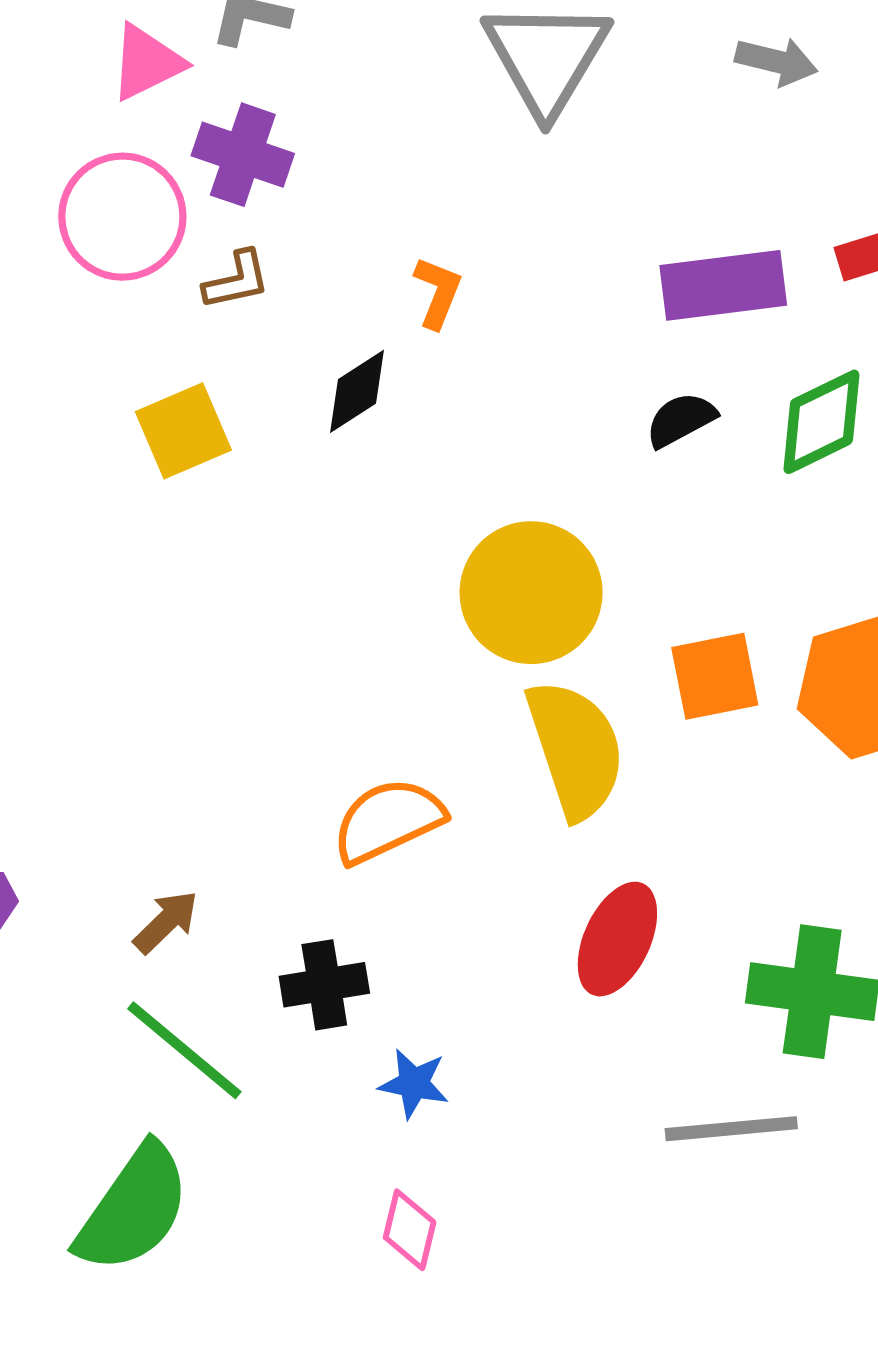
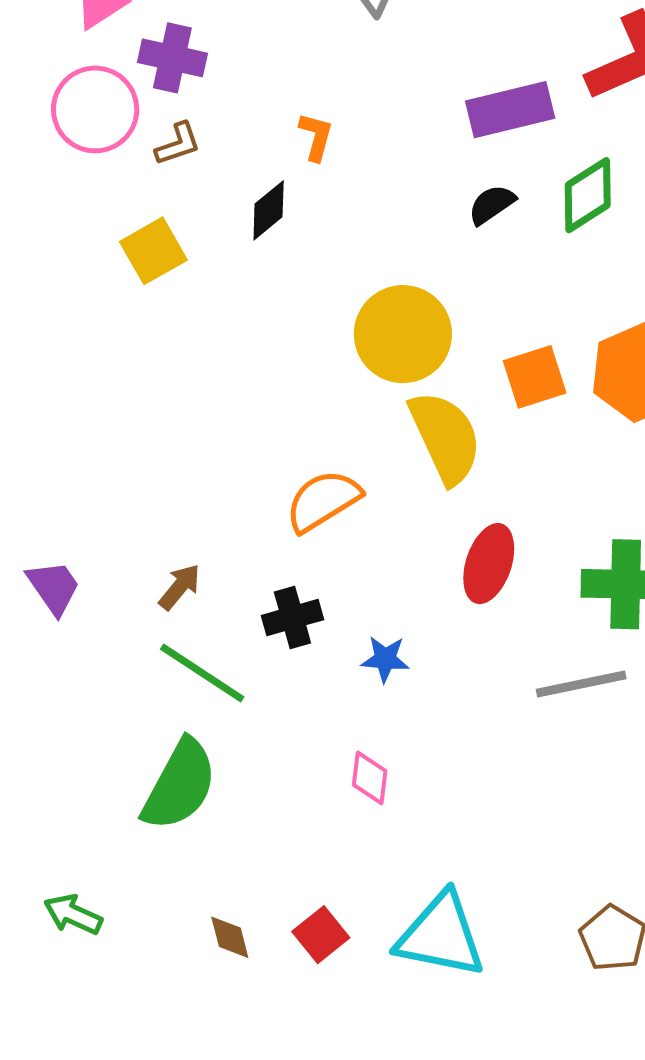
blue star: (414, 1084) -> (385, 659), moved

